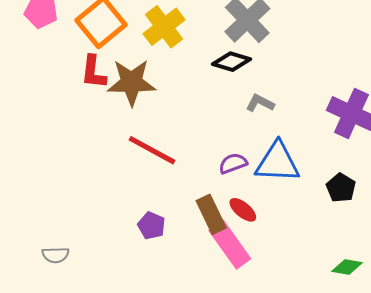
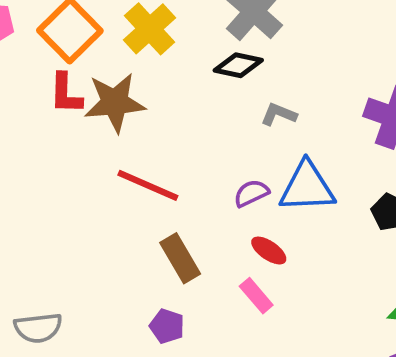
brown rectangle: (211, 214) -> (180, 258), moved
purple pentagon: (151, 226) -> (167, 326), moved
pink rectangle: (230, 245) -> (256, 296), size x0.6
gray semicircle: (56, 255) -> (38, 328), size x1.4

